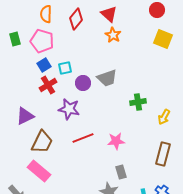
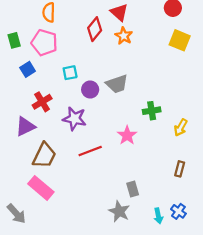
red diamond: (76, 19) -> (95, 29), moved
blue square: (44, 65) -> (28, 69), moved
red cross: (48, 85) -> (42, 102), moved
pink star: (116, 141) -> (127, 135), moved, turned -30
brown rectangle: (163, 154) -> (180, 169), size x0.6

